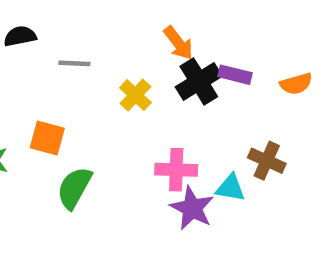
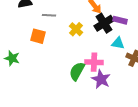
orange square: (47, 138) -> (38, 36), moved
green semicircle: (74, 188) -> (77, 71), moved
cyan triangle: (231, 188) -> (118, 43), moved

